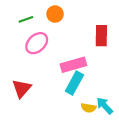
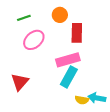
orange circle: (55, 14) -> (60, 15), moved
red rectangle: (101, 36) -> (77, 33), moved
cyan arrow: (105, 106) -> (97, 98), turned -36

